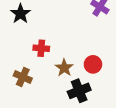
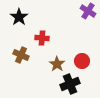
red cross: (41, 48) -> (42, 38), moved
brown cross: (23, 77) -> (21, 55), moved

